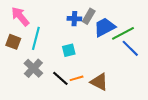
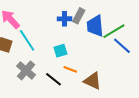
blue trapezoid: (105, 27) -> (95, 26), turned -65
cyan line: (36, 38) -> (27, 40), turned -45
orange line: (77, 78) -> (70, 69), moved, turned 40

